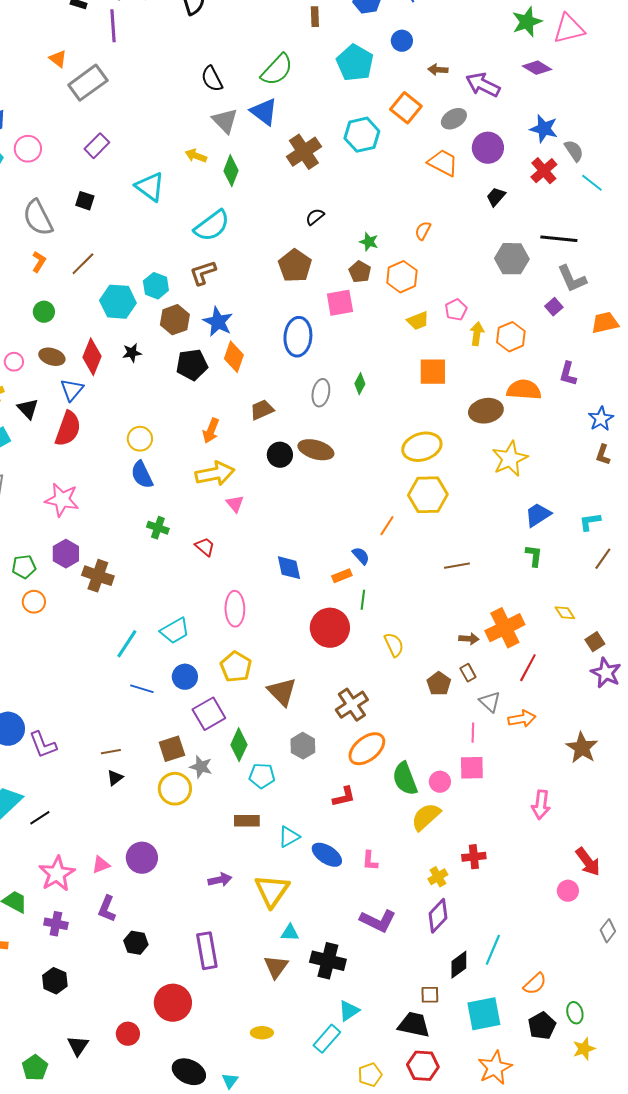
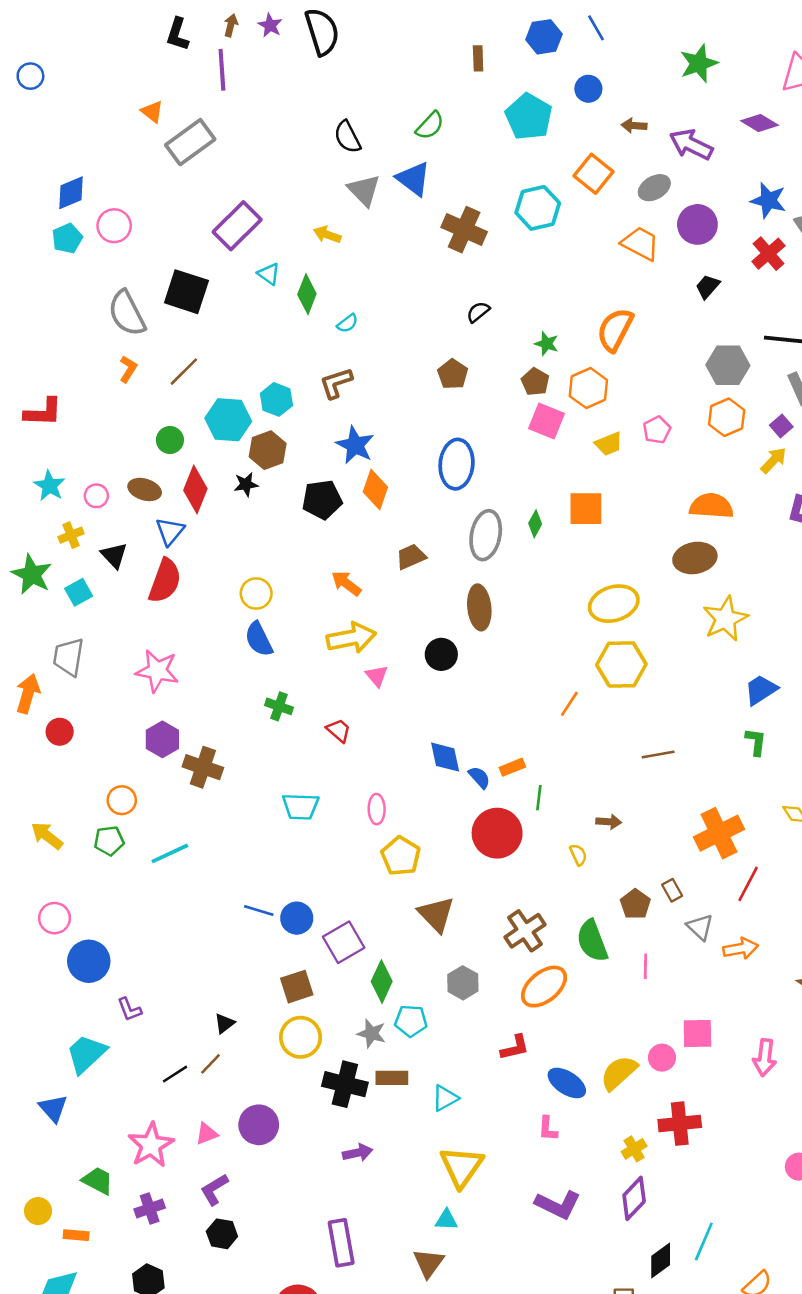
green star: (527, 22) -> (699, 63), moved
green semicircle: (277, 70) -> (430, 126), size x0.7
purple rectangle: (97, 146) -> (237, 226), moved, size x1.5
brown cross: (304, 152) -> (464, 230), turned -32
green diamond: (231, 171) -> (307, 294), moved
cyan triangle: (150, 187) -> (269, 274), size x0.6
black square: (85, 201) -> (186, 292), size x1.8
cyan semicircle: (212, 226) -> (347, 323), size x0.5
orange semicircle: (423, 231) -> (615, 330), size x1.8
brown pentagon: (295, 266) -> (453, 374), size x0.7
pink square: (340, 303) -> (547, 421), moved, turned 32
green circle: (44, 312) -> (170, 440), moved
brown hexagon: (175, 320) -> (268, 450), moved
yellow arrow: (477, 334) -> (774, 460), moved, turned 35
orange hexagon: (511, 337) -> (727, 417), moved
orange square: (433, 372) -> (586, 509), moved
orange semicircle: (524, 390) -> (711, 506), moved
gray ellipse: (321, 393) -> (486, 535), size x1.4
orange arrow: (211, 431) -> (346, 583), turned 105
brown ellipse: (316, 450) -> (479, 607), turned 68
black circle: (280, 455) -> (441, 654), moved
blue semicircle: (361, 556) -> (479, 777), moved
green pentagon: (24, 567) -> (109, 841), moved
pink ellipse: (235, 609) -> (377, 809), size x0.7
cyan trapezoid: (175, 631) -> (301, 807), moved, turned 32
brown arrow: (469, 639) -> (609, 822), moved
cyan line: (127, 644) -> (170, 853), moved, turned 32
yellow semicircle: (394, 645) -> (578, 855), size x0.7
yellow pentagon: (236, 667) -> (401, 856), moved
blue circle: (185, 677) -> (297, 918), moved
pink line: (473, 733) -> (645, 966), moved
purple L-shape: (43, 745) -> (129, 1009), moved, size x0.7
brown line: (111, 752) -> (211, 1064), moved, turned -36
gray star: (201, 767) -> (372, 1034), moved
pink square: (472, 768) -> (697, 1034), moved
green semicircle: (405, 779) -> (592, 941), moved
pink circle: (440, 782) -> (662, 1058), moved
black line: (40, 818) -> (175, 1074), moved
blue ellipse: (327, 855) -> (567, 1083), moved
red cross: (474, 857) -> (680, 1124), size x1.4
yellow triangle: (272, 891) -> (462, 1167), moved
purple L-shape: (107, 909) -> (214, 1189), turned 36
purple cross: (56, 924) -> (150, 1209), turned -30
black hexagon: (136, 943) -> (222, 1234), moved
black cross: (328, 961) -> (345, 1084), moved

